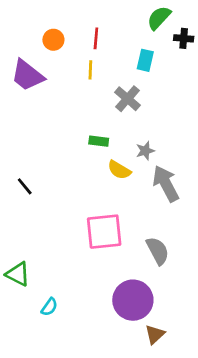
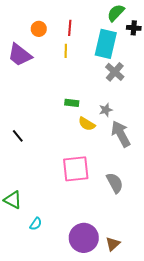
cyan rectangle: (145, 60) -> (106, 44), size x1.8
gray cross: (127, 99) -> (115, 72), moved
purple circle: (133, 300) -> (84, 238), moved

